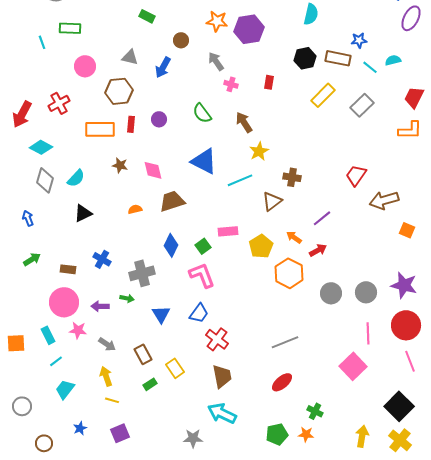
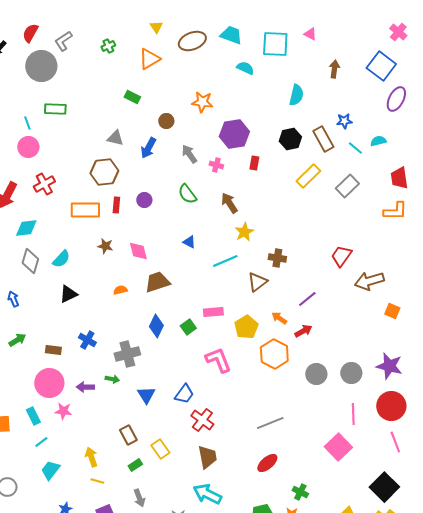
purple hexagon: (249, 29) -> (234, 134), moved
brown rectangle: (338, 58) -> (323, 139), turned 50
gray arrow: (216, 61) -> (189, 154), moved
pink circle: (85, 66) -> (28, 147), moved
red trapezoid: (414, 97) -> (399, 178), turned -35
cyan diamond: (41, 147) -> (26, 228), turned -35
blue triangle: (204, 161) -> (189, 242), size x0.5
pink L-shape: (202, 275) -> (218, 360), moved
gray arrow: (107, 344) -> (139, 498), moved, turned 36

